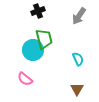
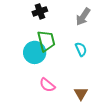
cyan semicircle: (78, 59) -> (81, 49), moved
pink semicircle: (25, 79) -> (47, 85), moved

